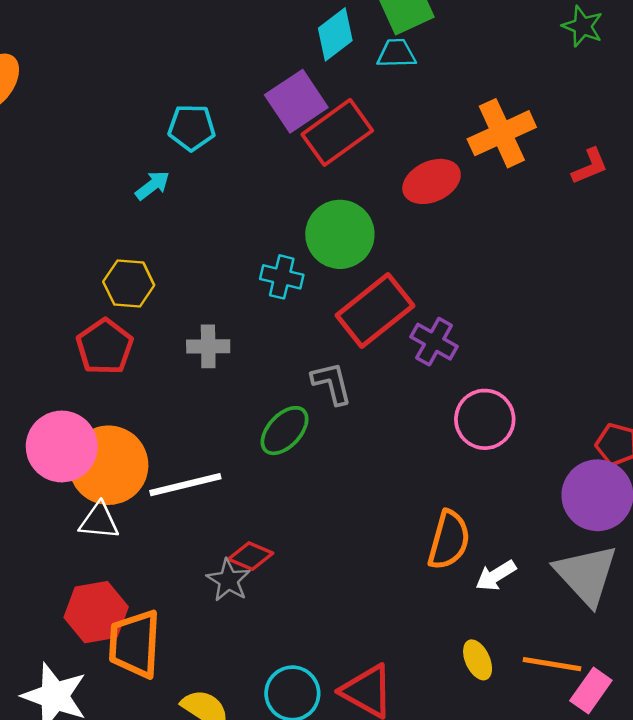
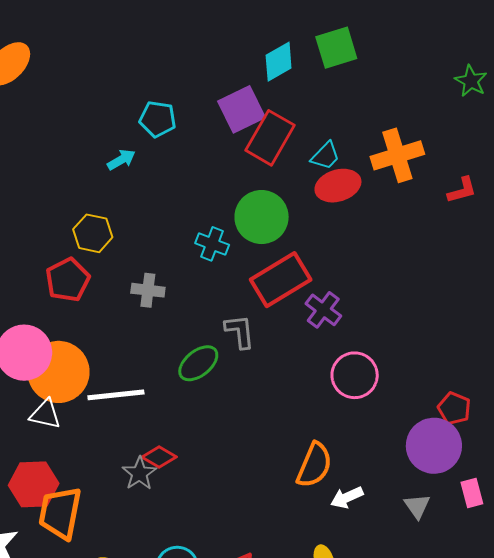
cyan trapezoid: (396, 53) -> (325, 156), moved, turned 128
red rectangle: (337, 132) -> (270, 138), turned -32
gray triangle: (586, 575) -> (417, 506), size x0.5

